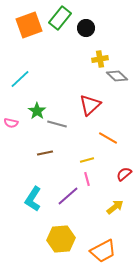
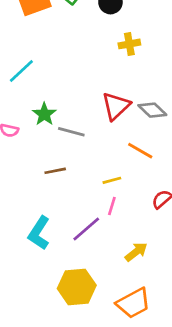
gray diamond: (117, 76) -> (152, 110), moved
pink line: (87, 179) -> (112, 206), turned 32
yellow arrow: (115, 207) -> (136, 252), moved

